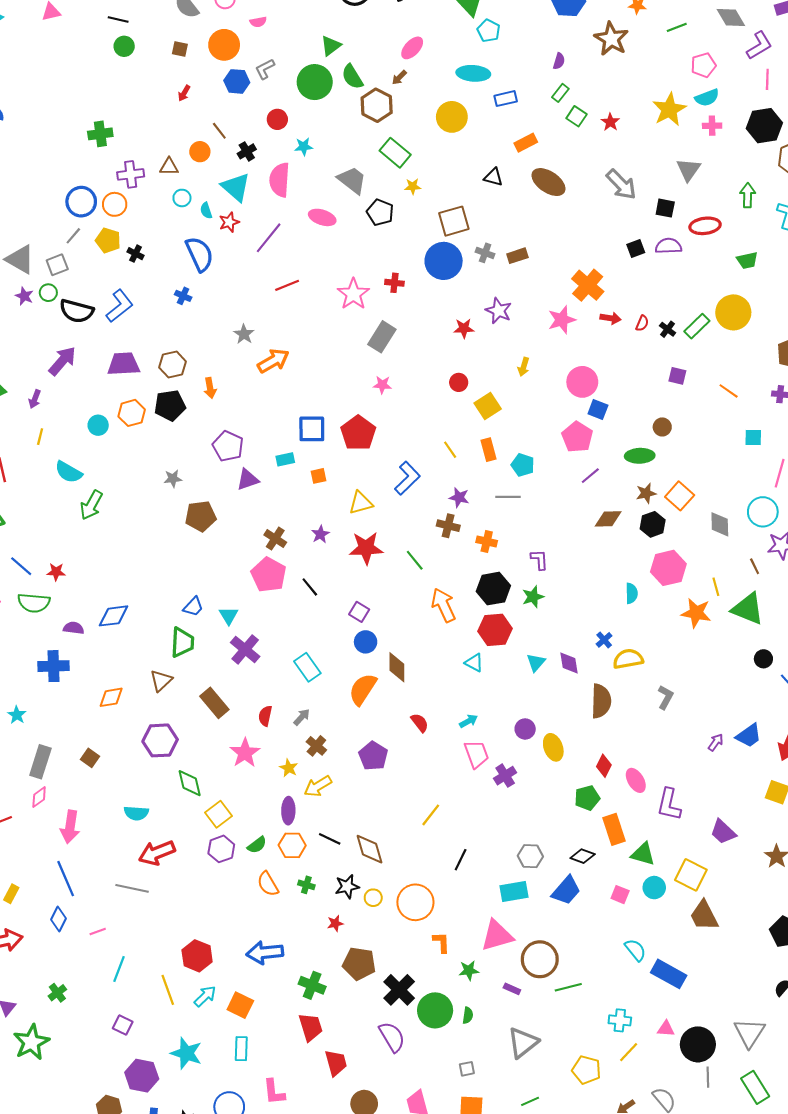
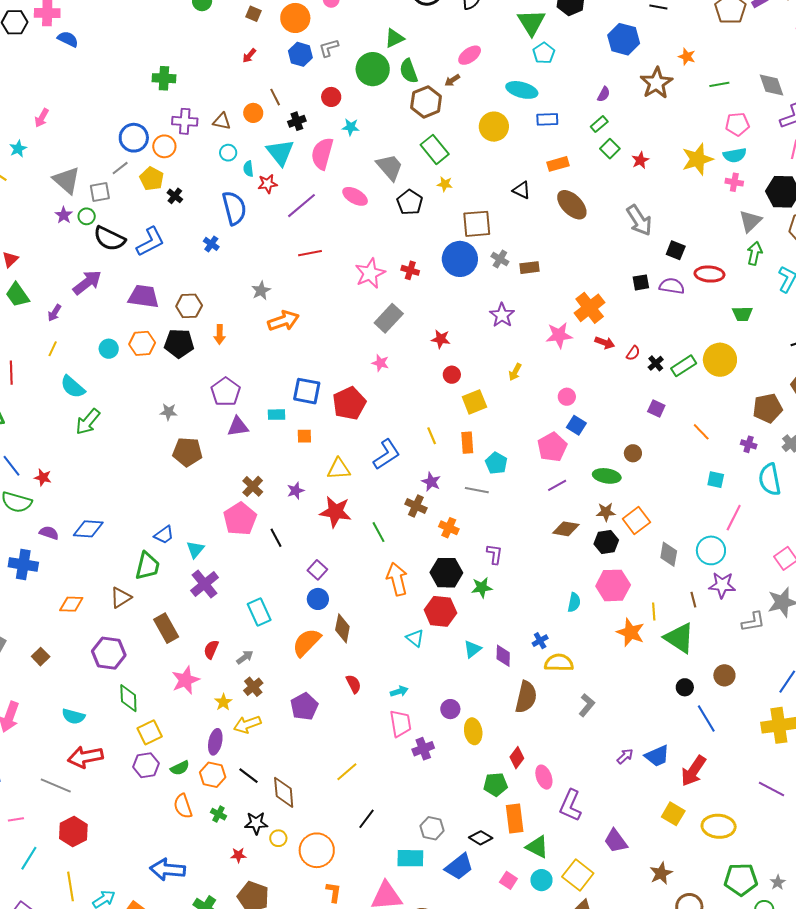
gray triangle: (688, 170) -> (750, 221), moved
red star: (464, 328) -> (441, 339), moved
pink circle: (582, 382) -> (567, 397), size x0.6
red hexagon: (197, 956) -> (73, 831), moved

